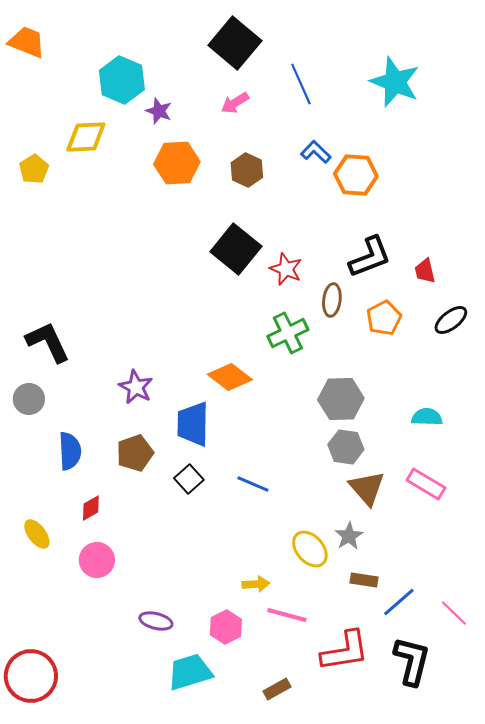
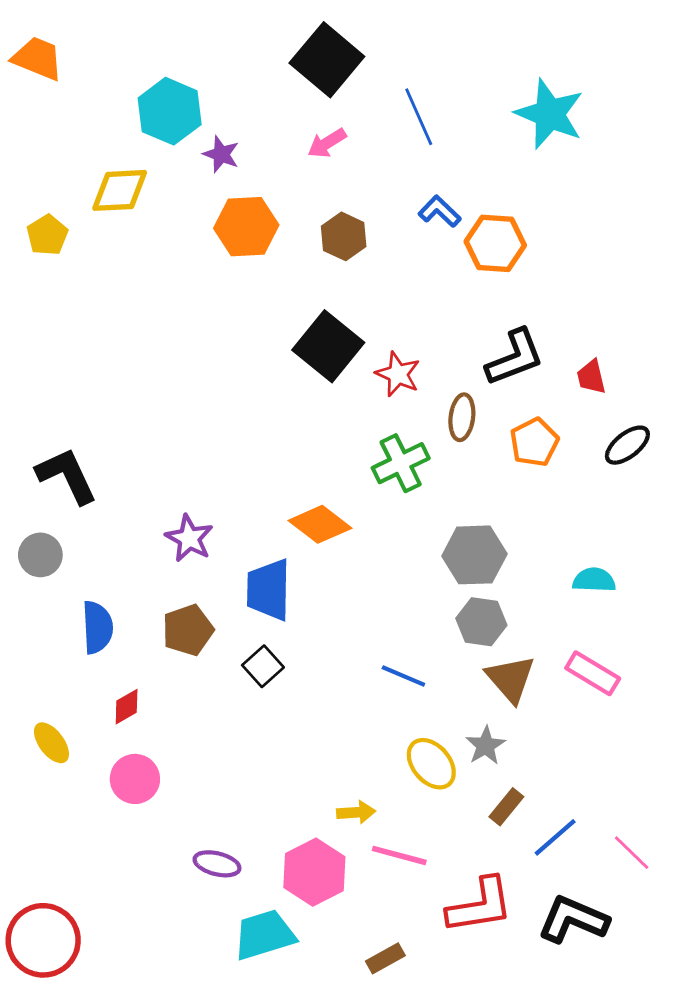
blue line: (253, 484) -> (403, 676), moved
brown rectangle: (364, 580) -> (506, 807), turned -60
pink hexagon: (226, 627) -> (314, 872), size x1.4
black L-shape: (412, 661) -> (573, 919), turned -81

